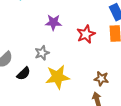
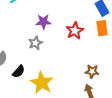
gray star: (42, 53) -> (35, 43), moved
yellow star: (58, 77) -> (42, 83), moved, turned -30

